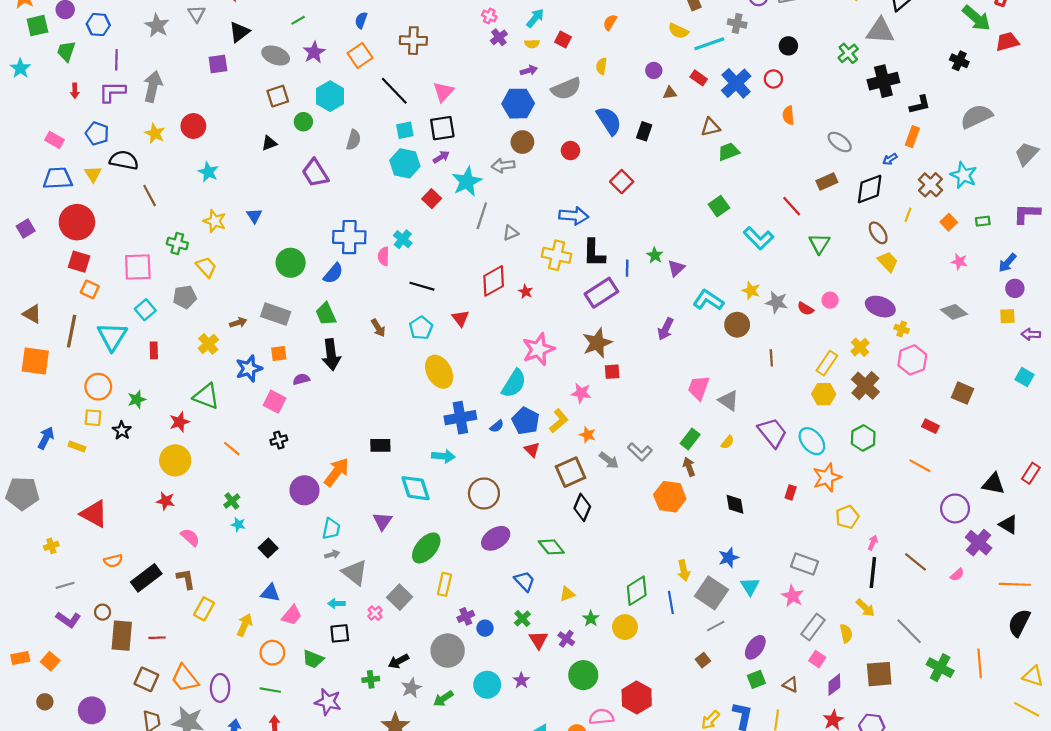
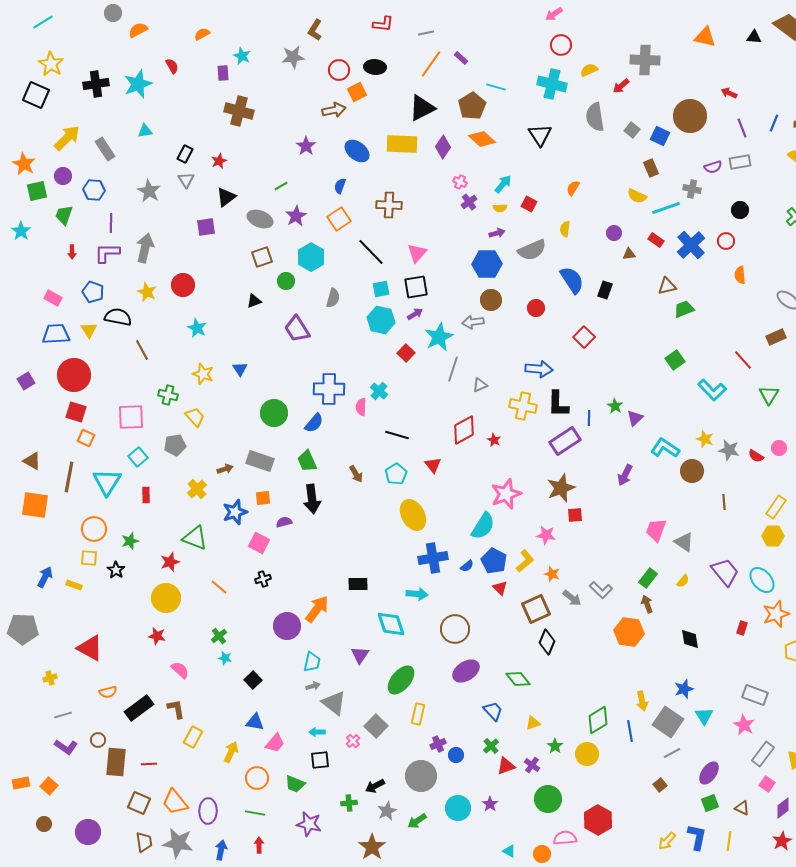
red triangle: (538, 640) -> (506, 766), turned 42

